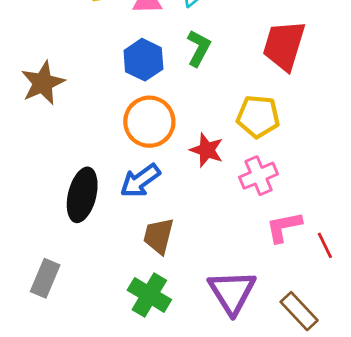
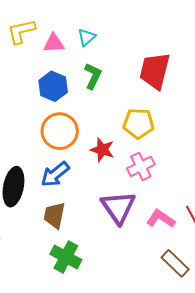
pink L-shape: (284, 227) -> (161, 219), moved, turned 48
brown trapezoid: (159, 236) -> (54, 215), moved
purple triangle: (232, 292) -> (118, 207), moved

